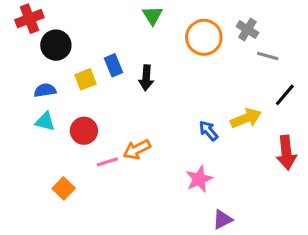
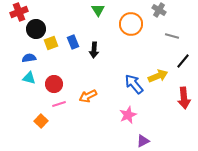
gray cross: (247, 30) -> (159, 10), moved
yellow square: (85, 79) -> (51, 43), moved
blue arrow: (209, 131) -> (134, 84), size x1.5
pink line: (107, 162) -> (59, 104), moved

